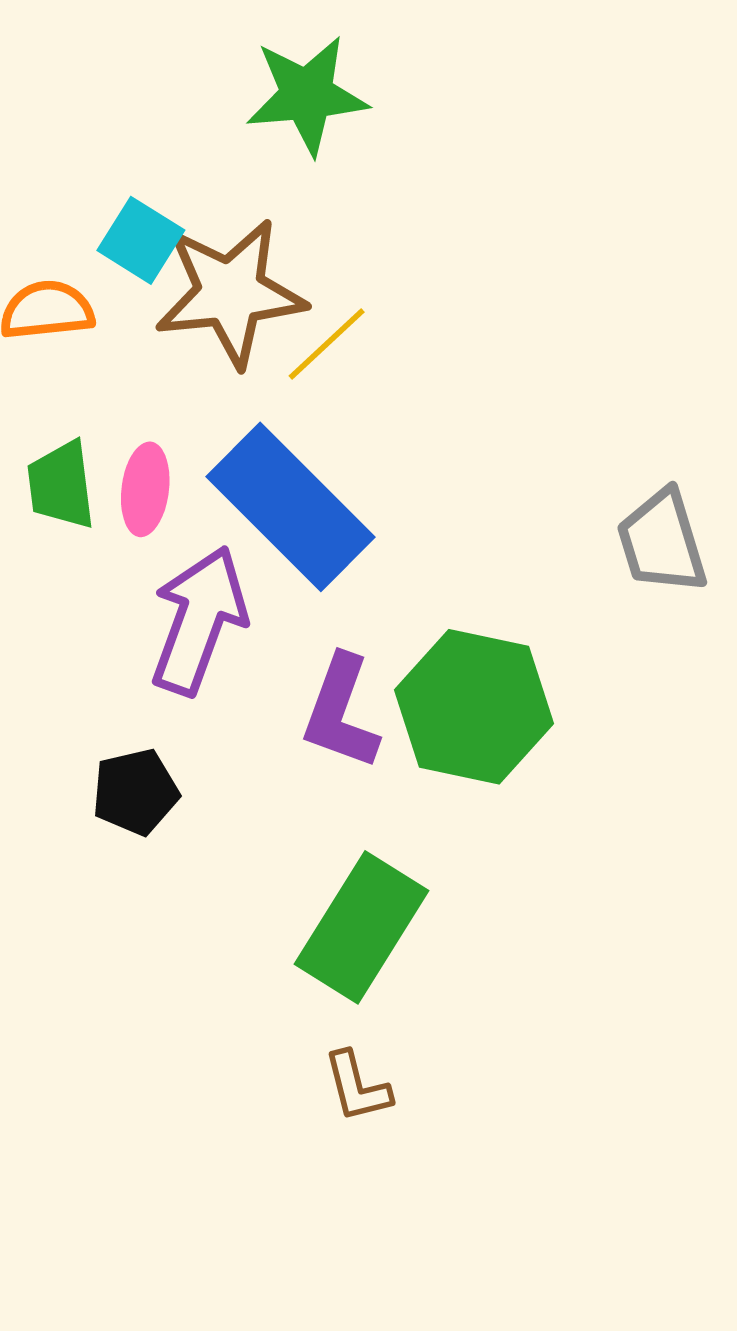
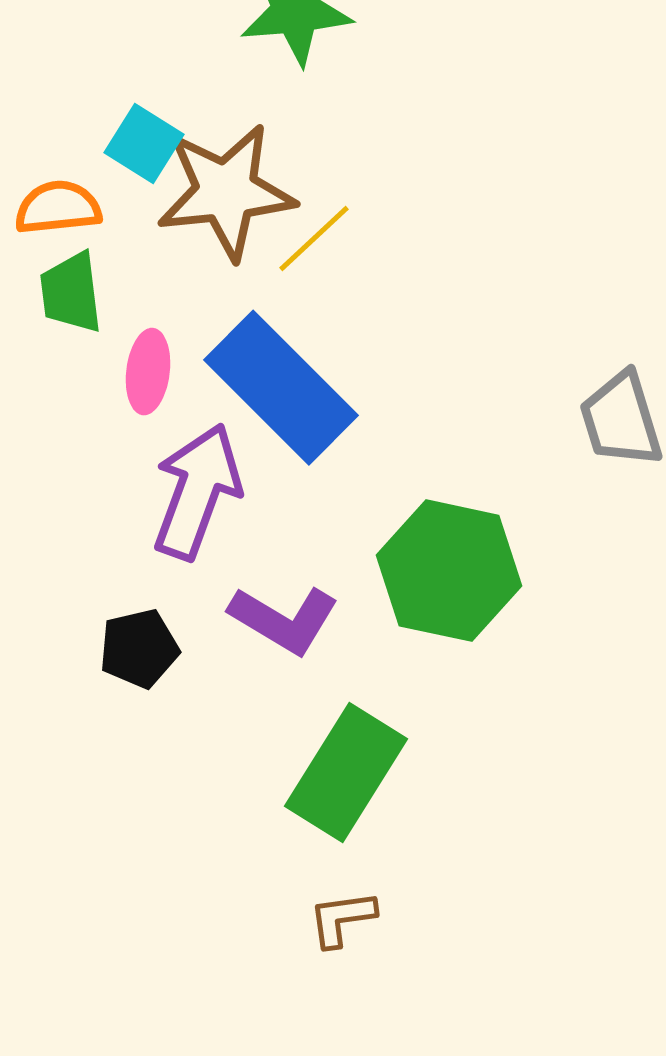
green trapezoid: (61, 485) -> (71, 293), moved
purple L-shape: (341, 712) -> (284, 620), moved, turned -79
brown L-shape: (357, 1087) -> (342, 919), turned 96

